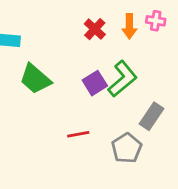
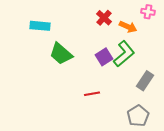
orange arrow: (129, 26) -> (128, 27), moved, turned -66
gray pentagon: (127, 148) -> (138, 116), moved

